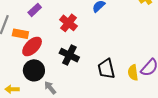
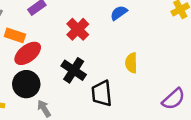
black trapezoid: (106, 69) -> (102, 93), moved
yellow semicircle: (133, 73) -> (131, 63), moved

